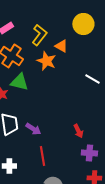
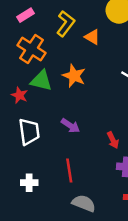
orange star: (46, 61) -> (74, 76), moved
purple arrow: (33, 129) -> (70, 126), moved

